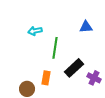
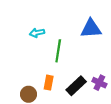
blue triangle: (86, 27) -> (91, 29), size x1.5
black rectangle: (74, 68) -> (76, 86), moved

